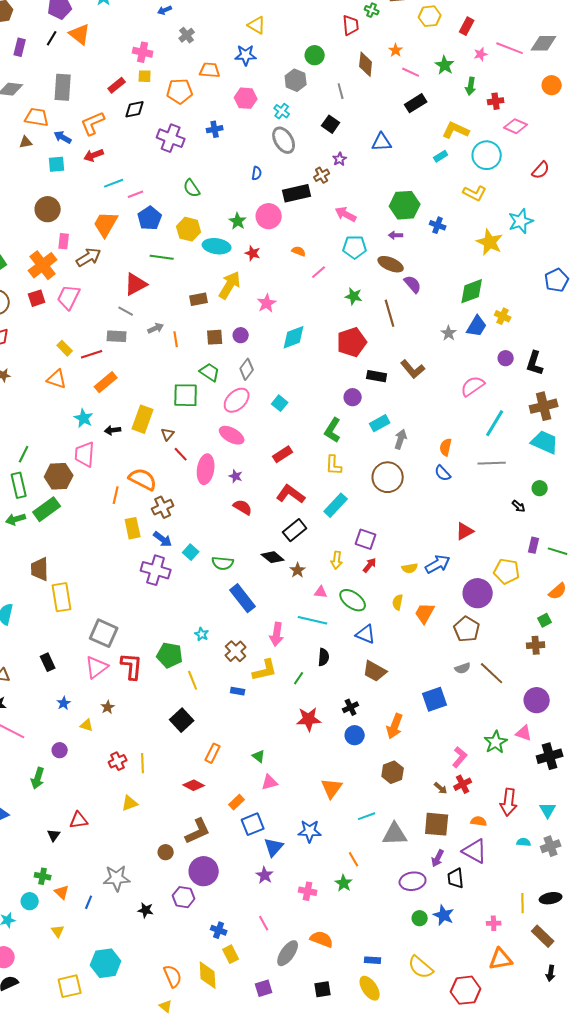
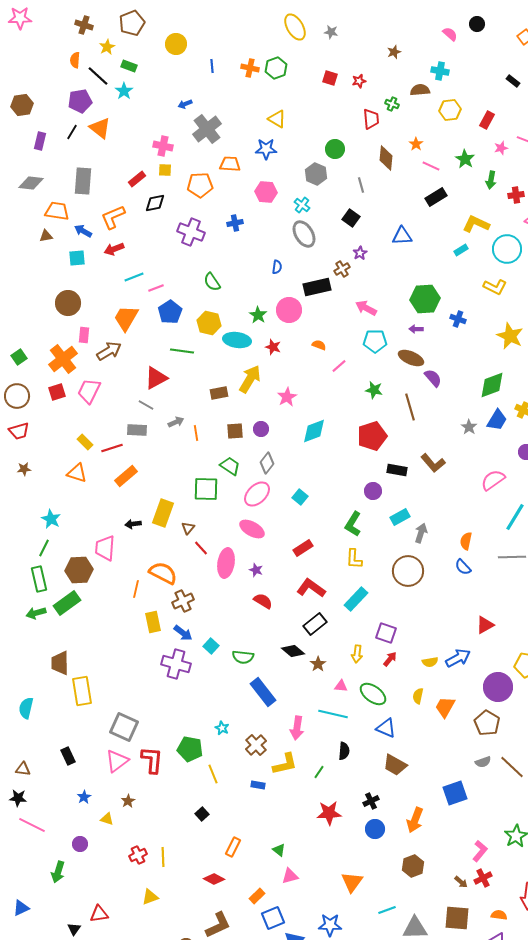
gray cross: (187, 35) -> (207, 129), size x1.8
cyan star: (84, 418) -> (51, 519), moved
black square: (182, 720) -> (202, 814), size x0.6

